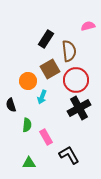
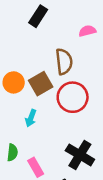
black rectangle: (46, 39) -> (38, 16), moved
orange circle: (28, 81) -> (14, 82), moved
black cross: (79, 108) -> (80, 155), moved, turned -30

